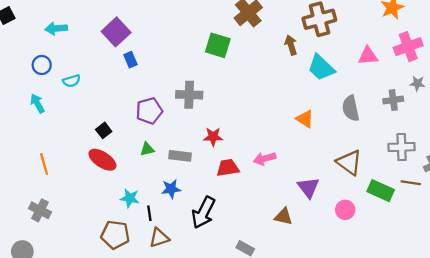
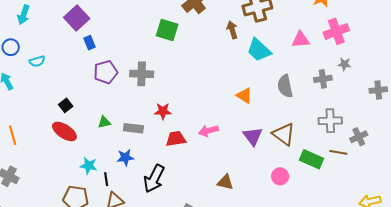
cyan arrow: (56, 28) -> (24, 15), turned -66
purple pentagon: (149, 111) -> (106, 72), moved
purple triangle: (308, 187) -> (253, 136), moved

